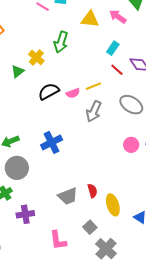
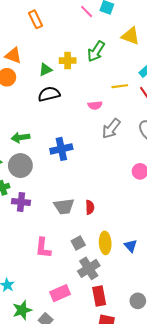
yellow cross: (36, 58) -> (68, 61), turned 35
yellow line: (93, 86) -> (120, 86), moved
black semicircle: (49, 91) -> (49, 94), moved
yellow ellipse: (113, 205) -> (105, 243), moved
purple cross: (25, 214) -> (21, 202), moved

